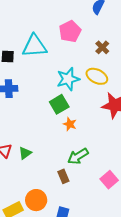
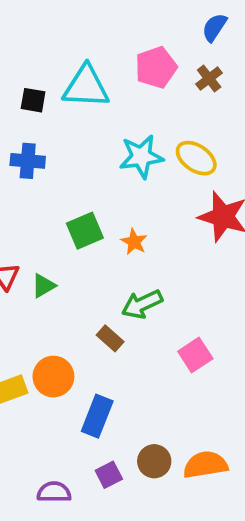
brown cross: (102, 47) -> (209, 78), moved
green square: (59, 104) -> (85, 231), moved
brown rectangle: (63, 176) -> (110, 338), turned -32

